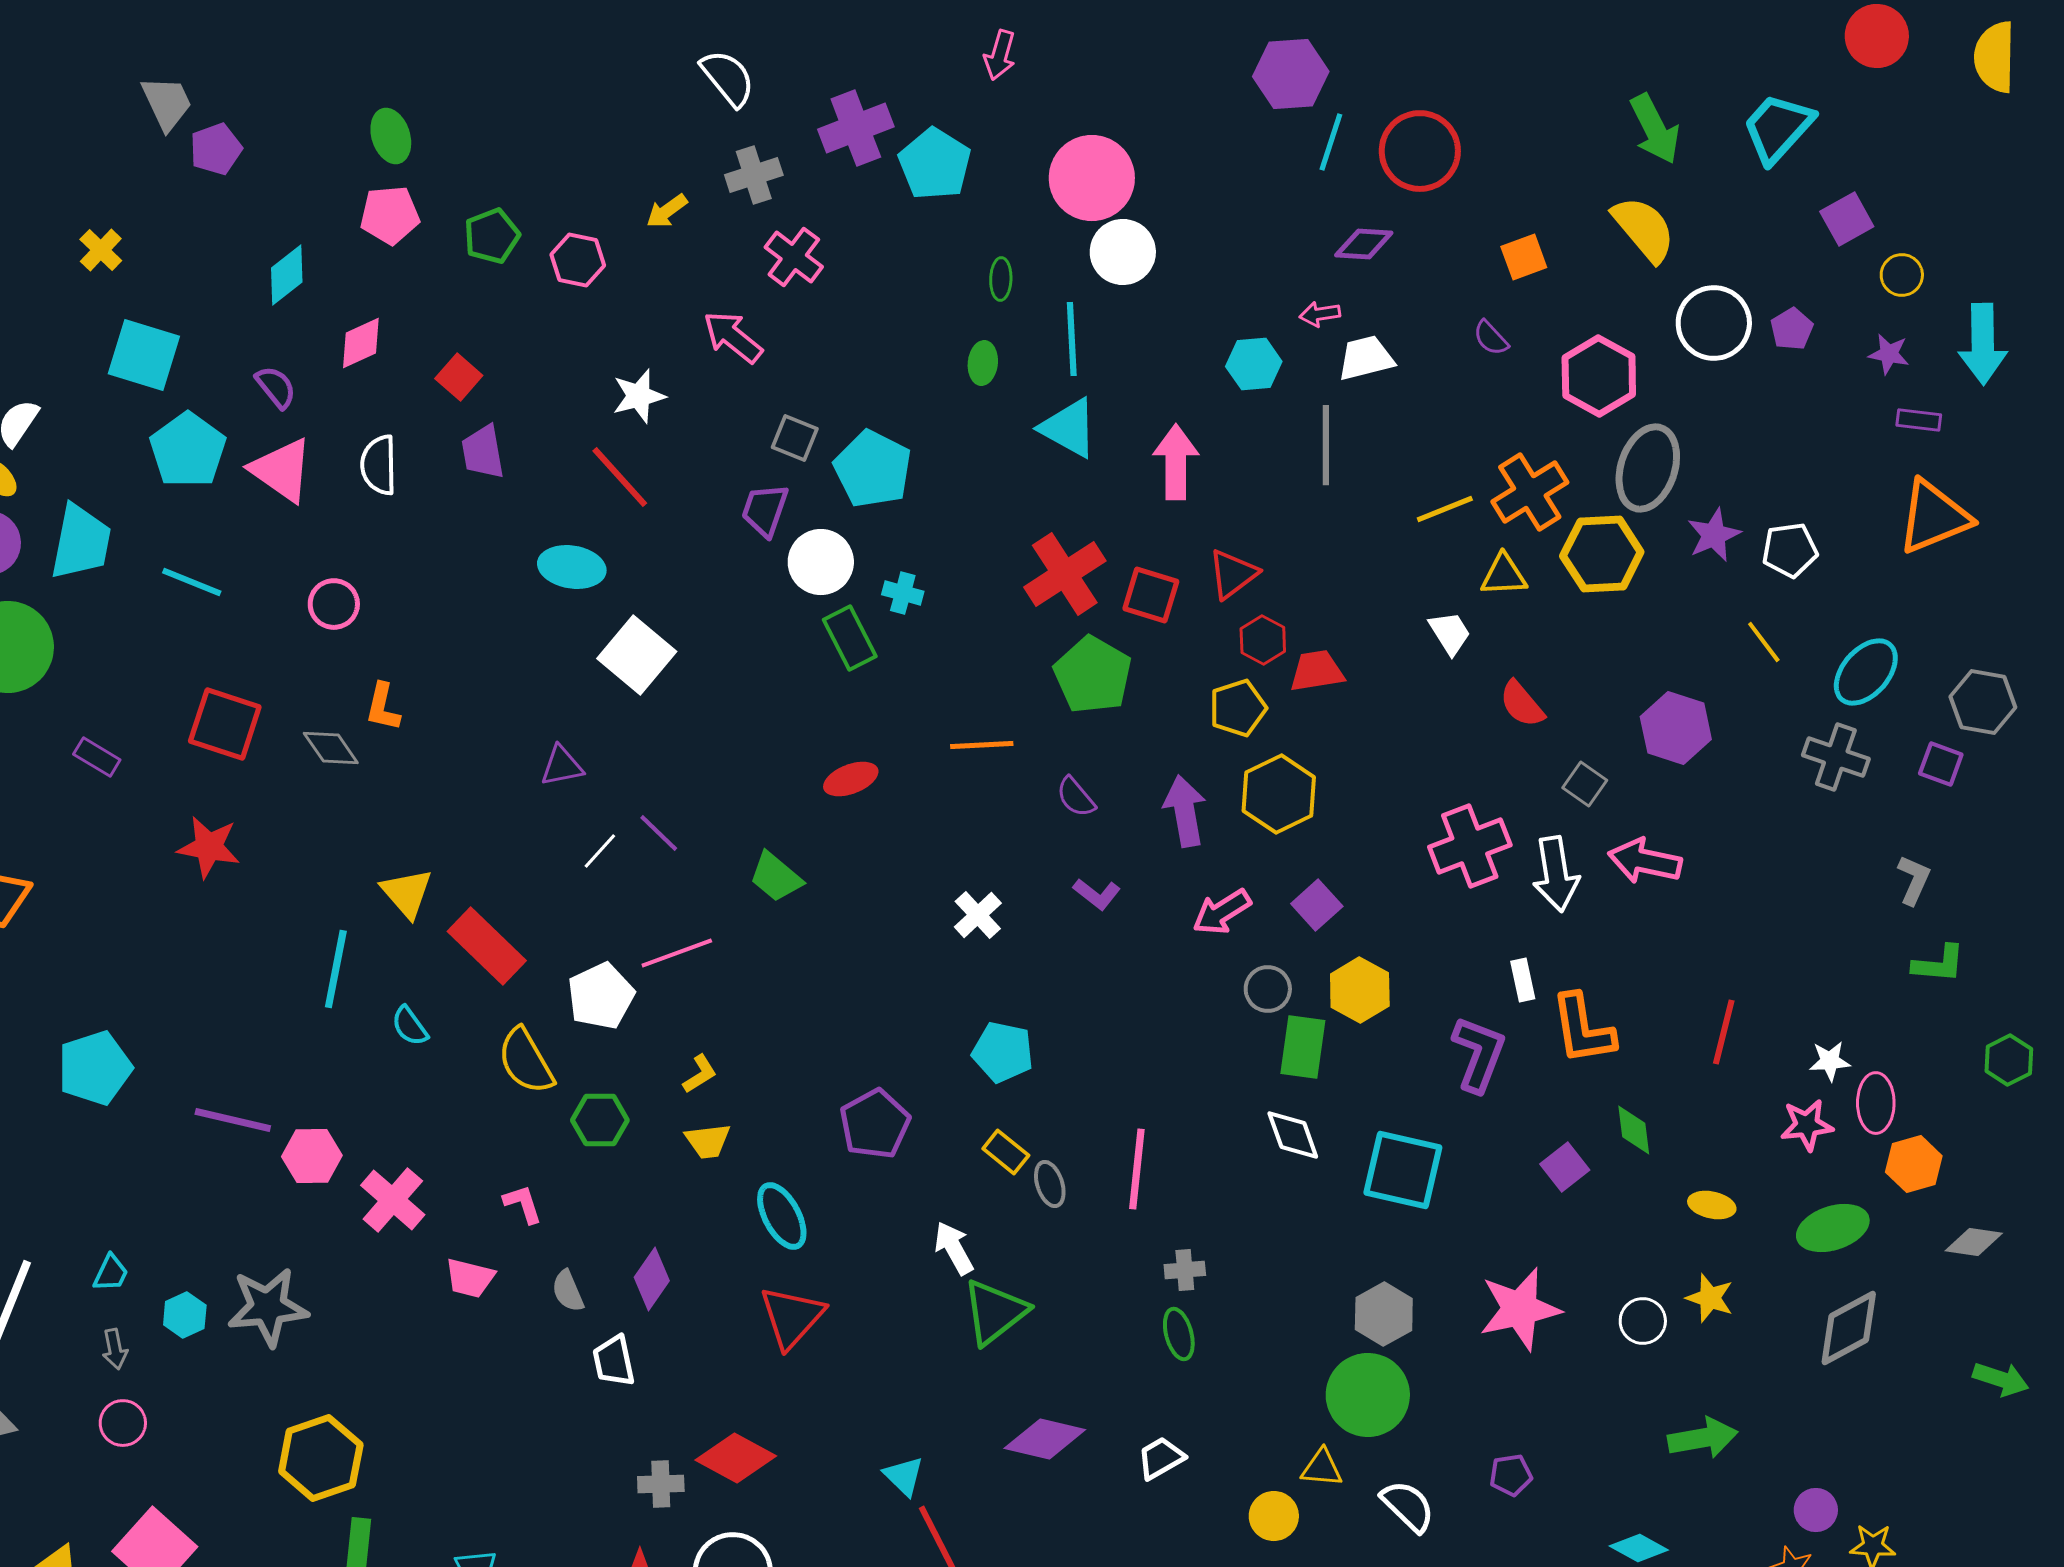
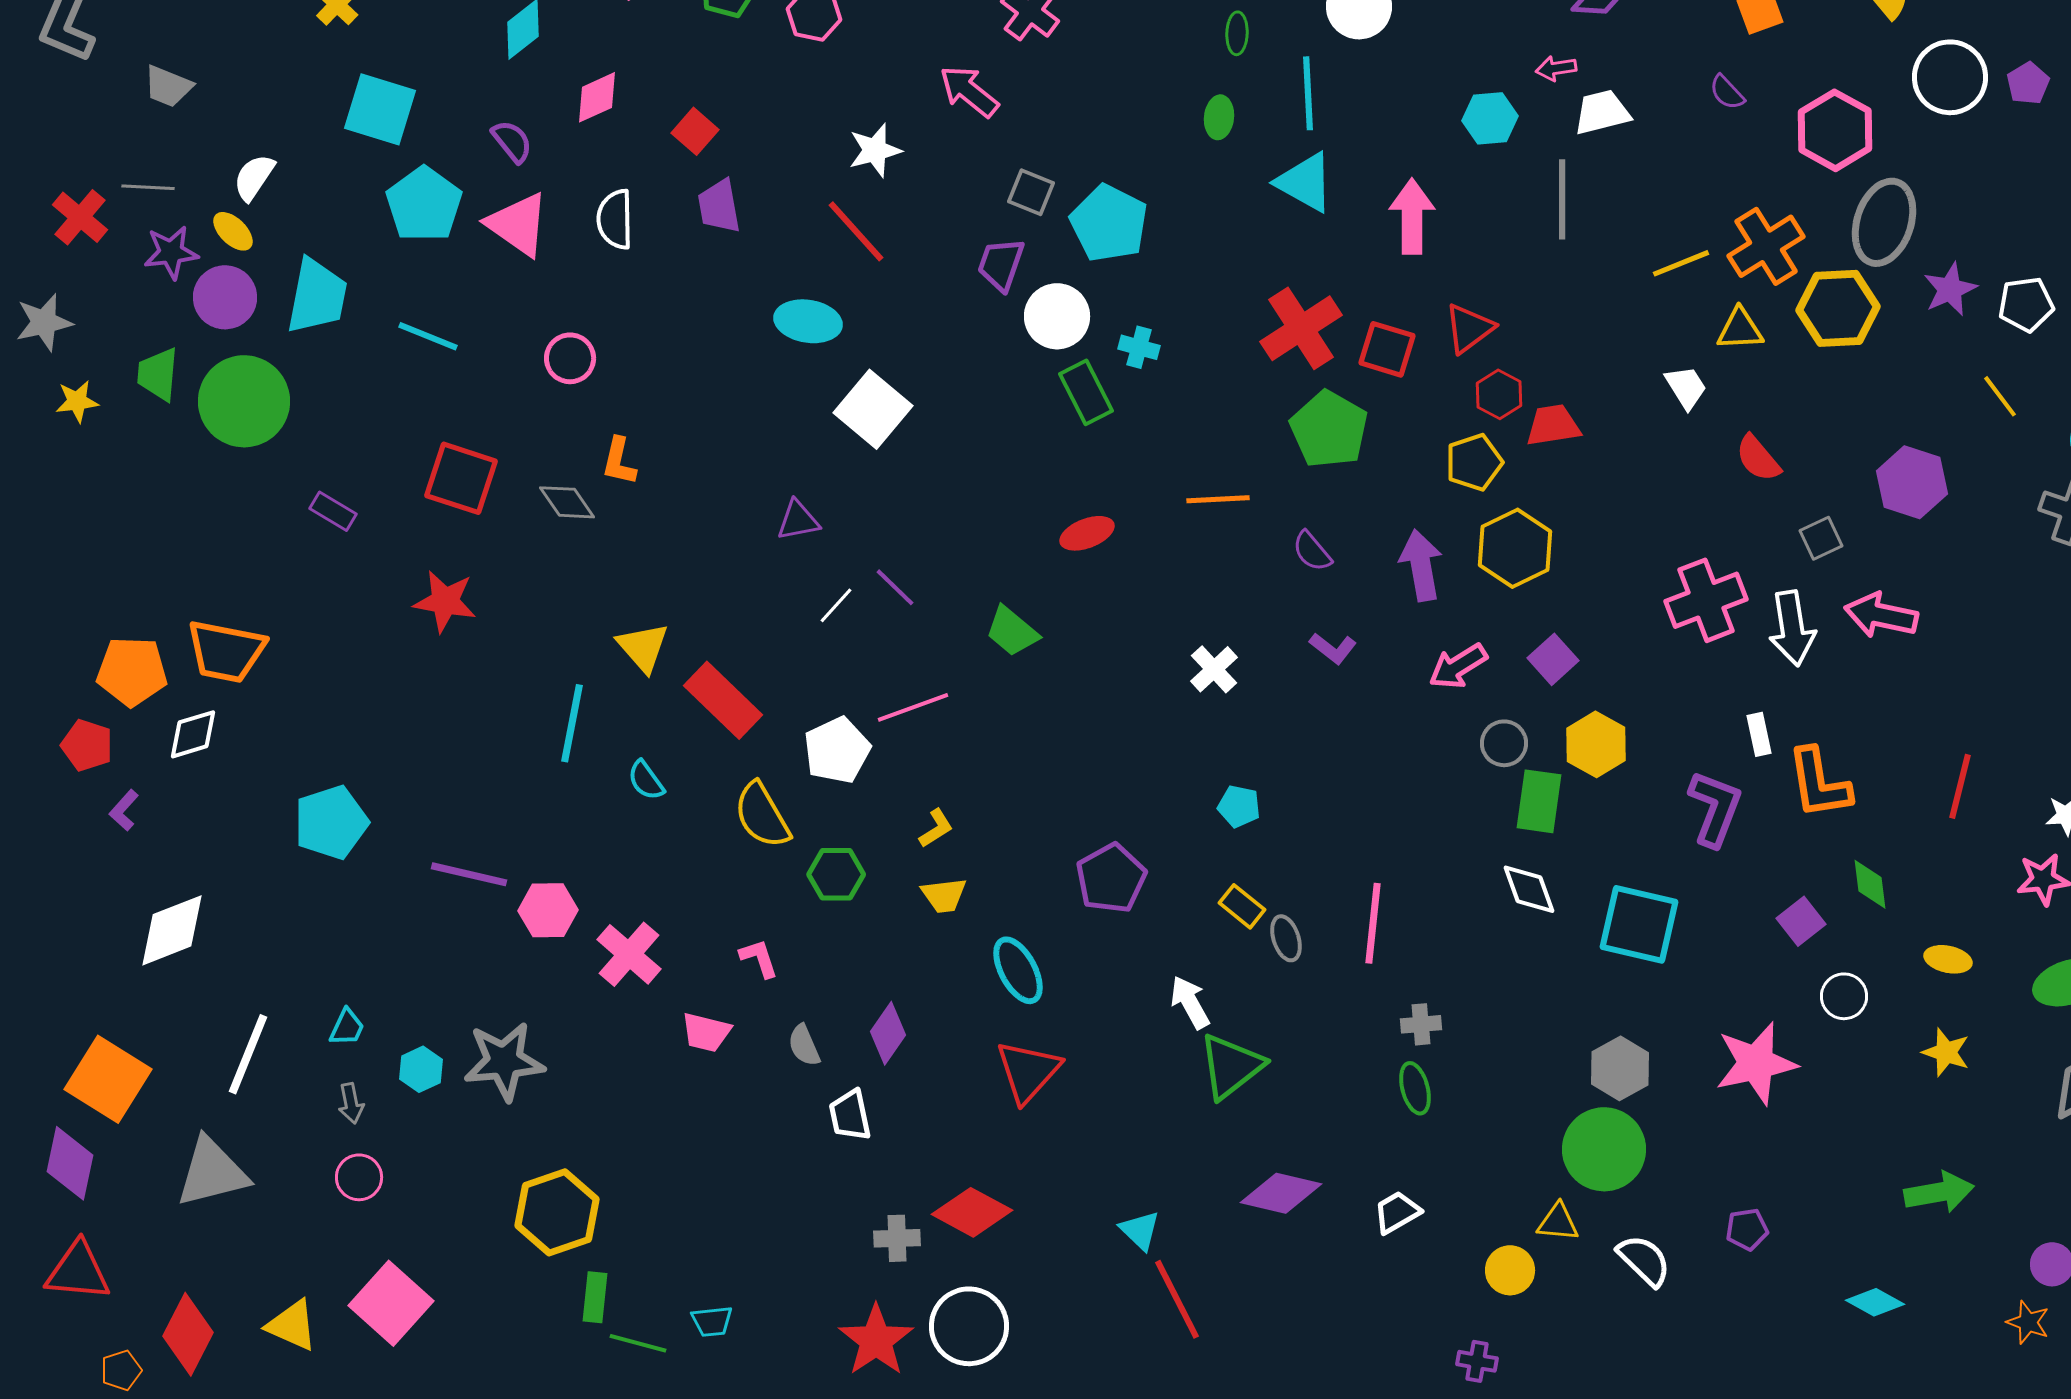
gray square: (1585, 784) -> (1821, 538), turned 30
cyan pentagon: (1003, 1052) -> (1239, 806), size x0.7
white circle: (1643, 1321) -> (1844, 996), moved

